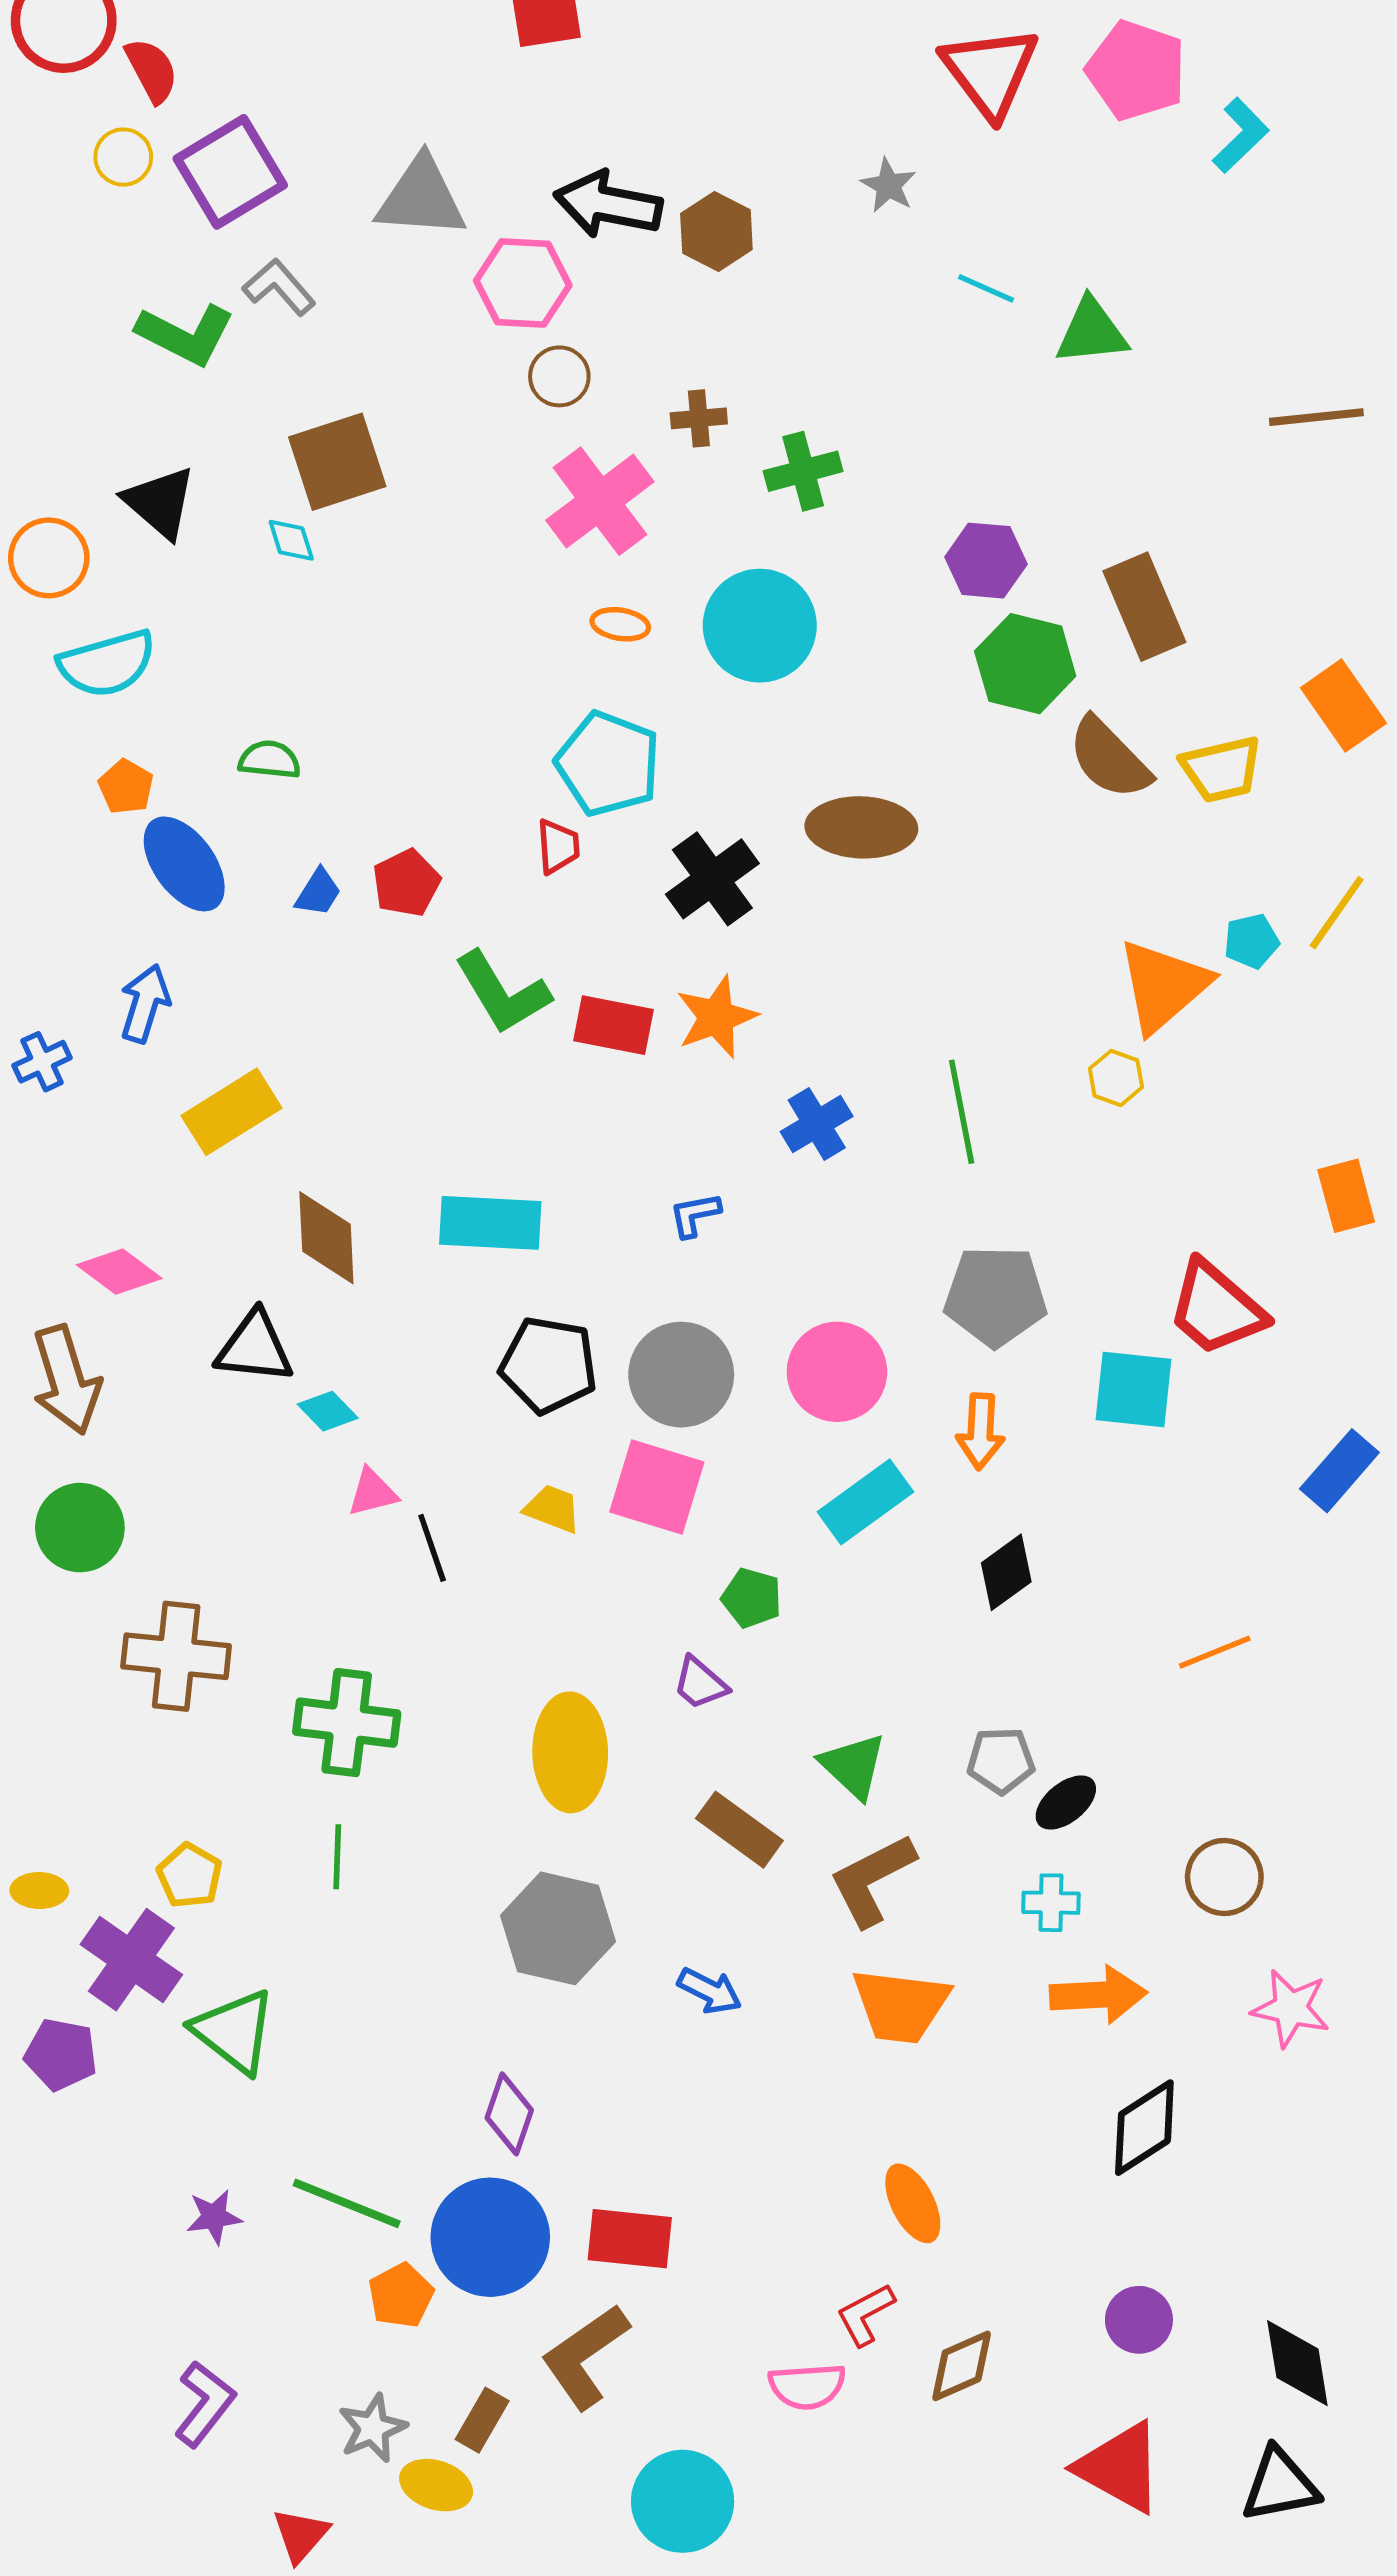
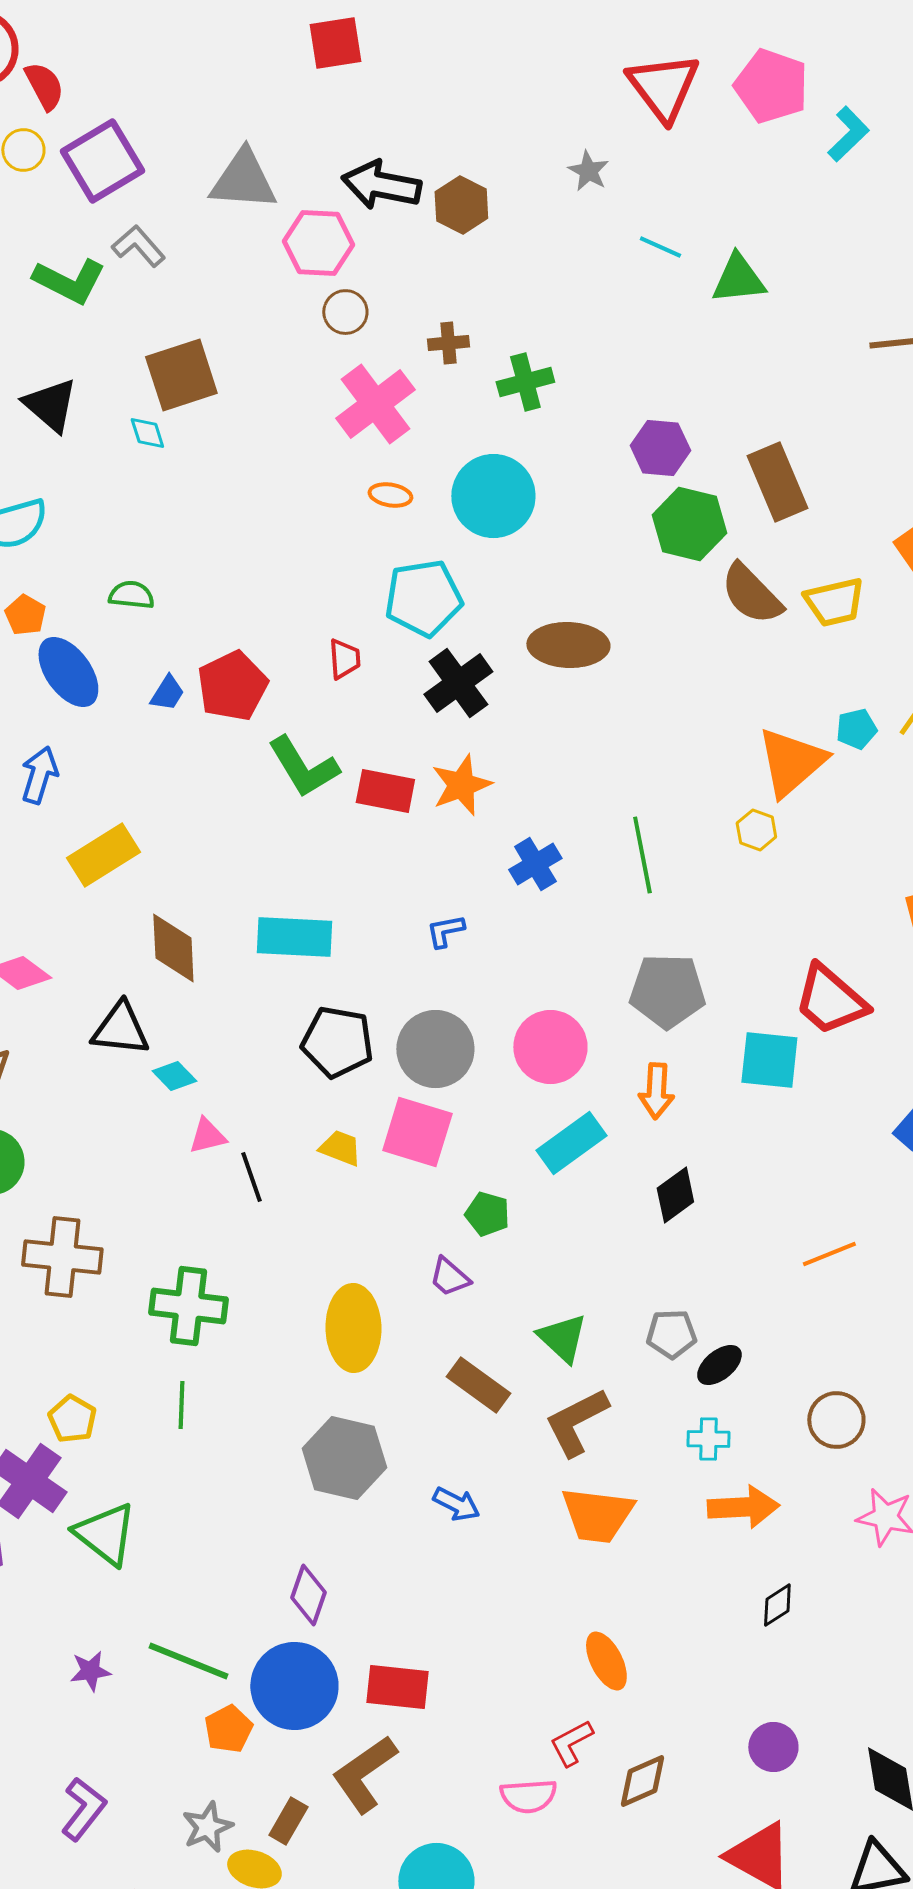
cyan pentagon: (608, 764) -> (423, 598), moved, turned -30
red pentagon: (406, 883) -> (232, 686), size x1.4
black diamond: (1144, 2128) -> (777, 1605), size x0.6

